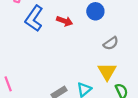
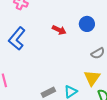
blue L-shape: (34, 18) -> (17, 38), moved

